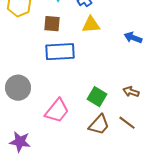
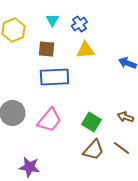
pink trapezoid: (57, 111) -> (49, 120), moved
purple star: (20, 142) -> (29, 167), moved

